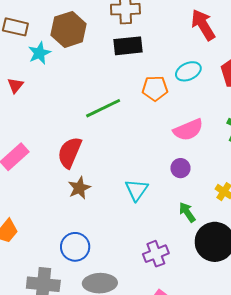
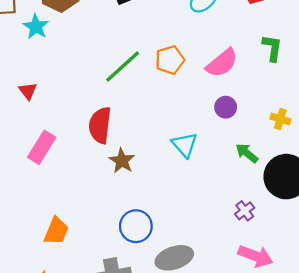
red triangle: (15, 85) -> (28, 91), moved
orange pentagon: (155, 88) -> (170, 60), moved
purple cross: (156, 254) -> (245, 211), moved, size x0.7

